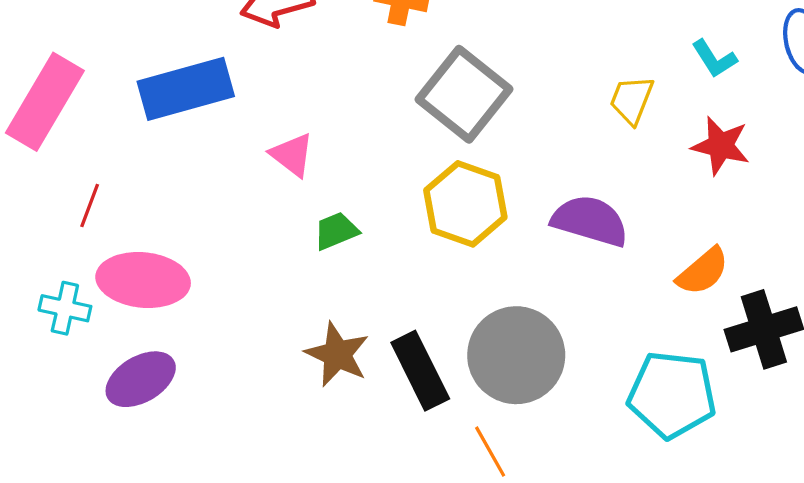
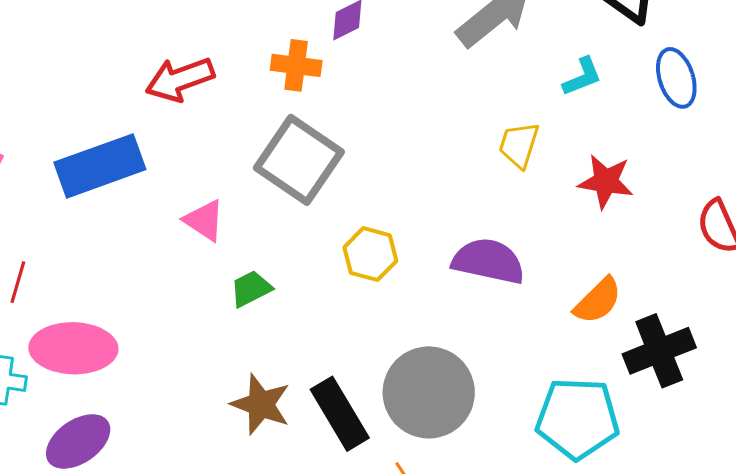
cyan L-shape: (714, 59) -> (582, 77), moved, turned -75
gray square: (464, 94) -> (299, 160), moved
yellow hexagon: (465, 204) -> (370, 254), size x0.7

